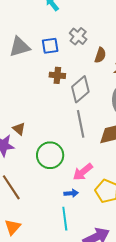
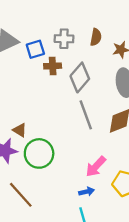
gray cross: (78, 36) -> (64, 39), moved, turned -30
blue square: (50, 46) -> (35, 49), moved
green circle: (50, 155) -> (39, 153), moved

